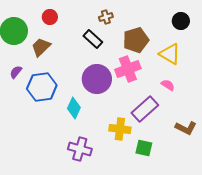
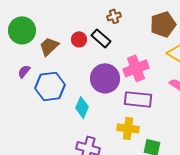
red circle: (50, 17) -> (79, 39), moved
brown pentagon: (136, 40) -> (163, 24), moved
purple rectangle: (145, 109) -> (138, 99), moved, turned 48

